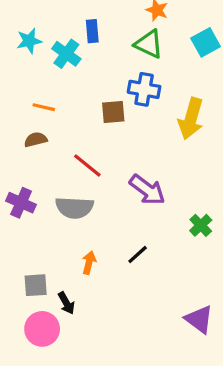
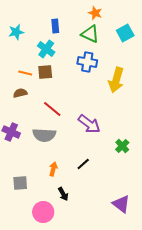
cyan cross: (66, 54) -> (46, 49), moved
brown square: (113, 112) -> (45, 72), moved
black arrow: (66, 303) -> (63, 194), moved
pink circle: (42, 329) -> (43, 212), moved

